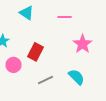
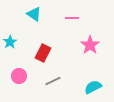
pink circle: (14, 65) -> (19, 76), moved
cyan semicircle: (76, 77) -> (93, 87), moved, turned -72

